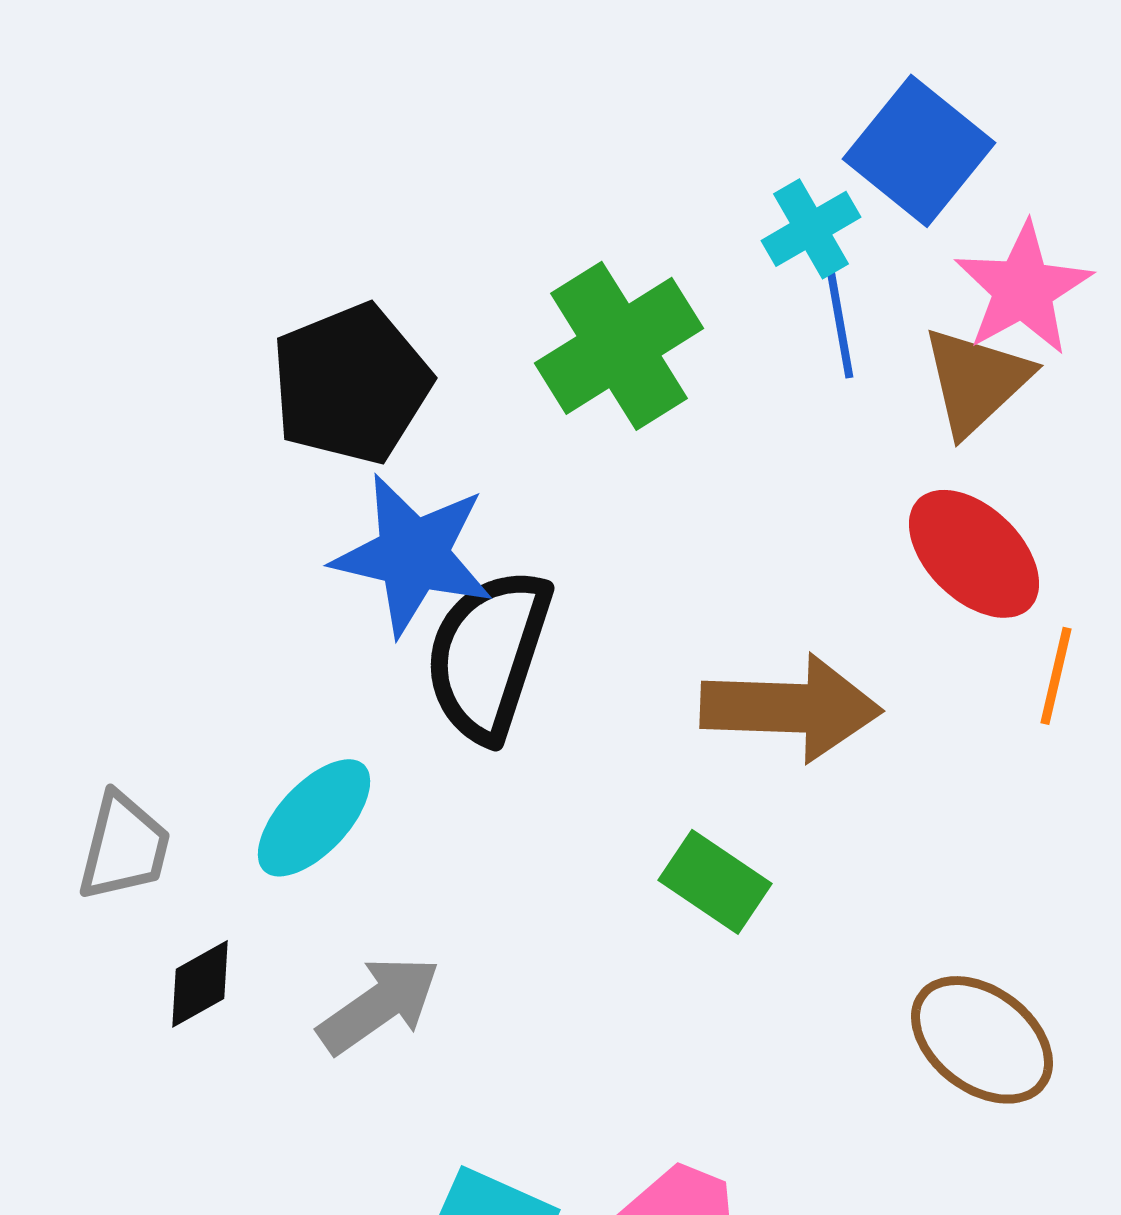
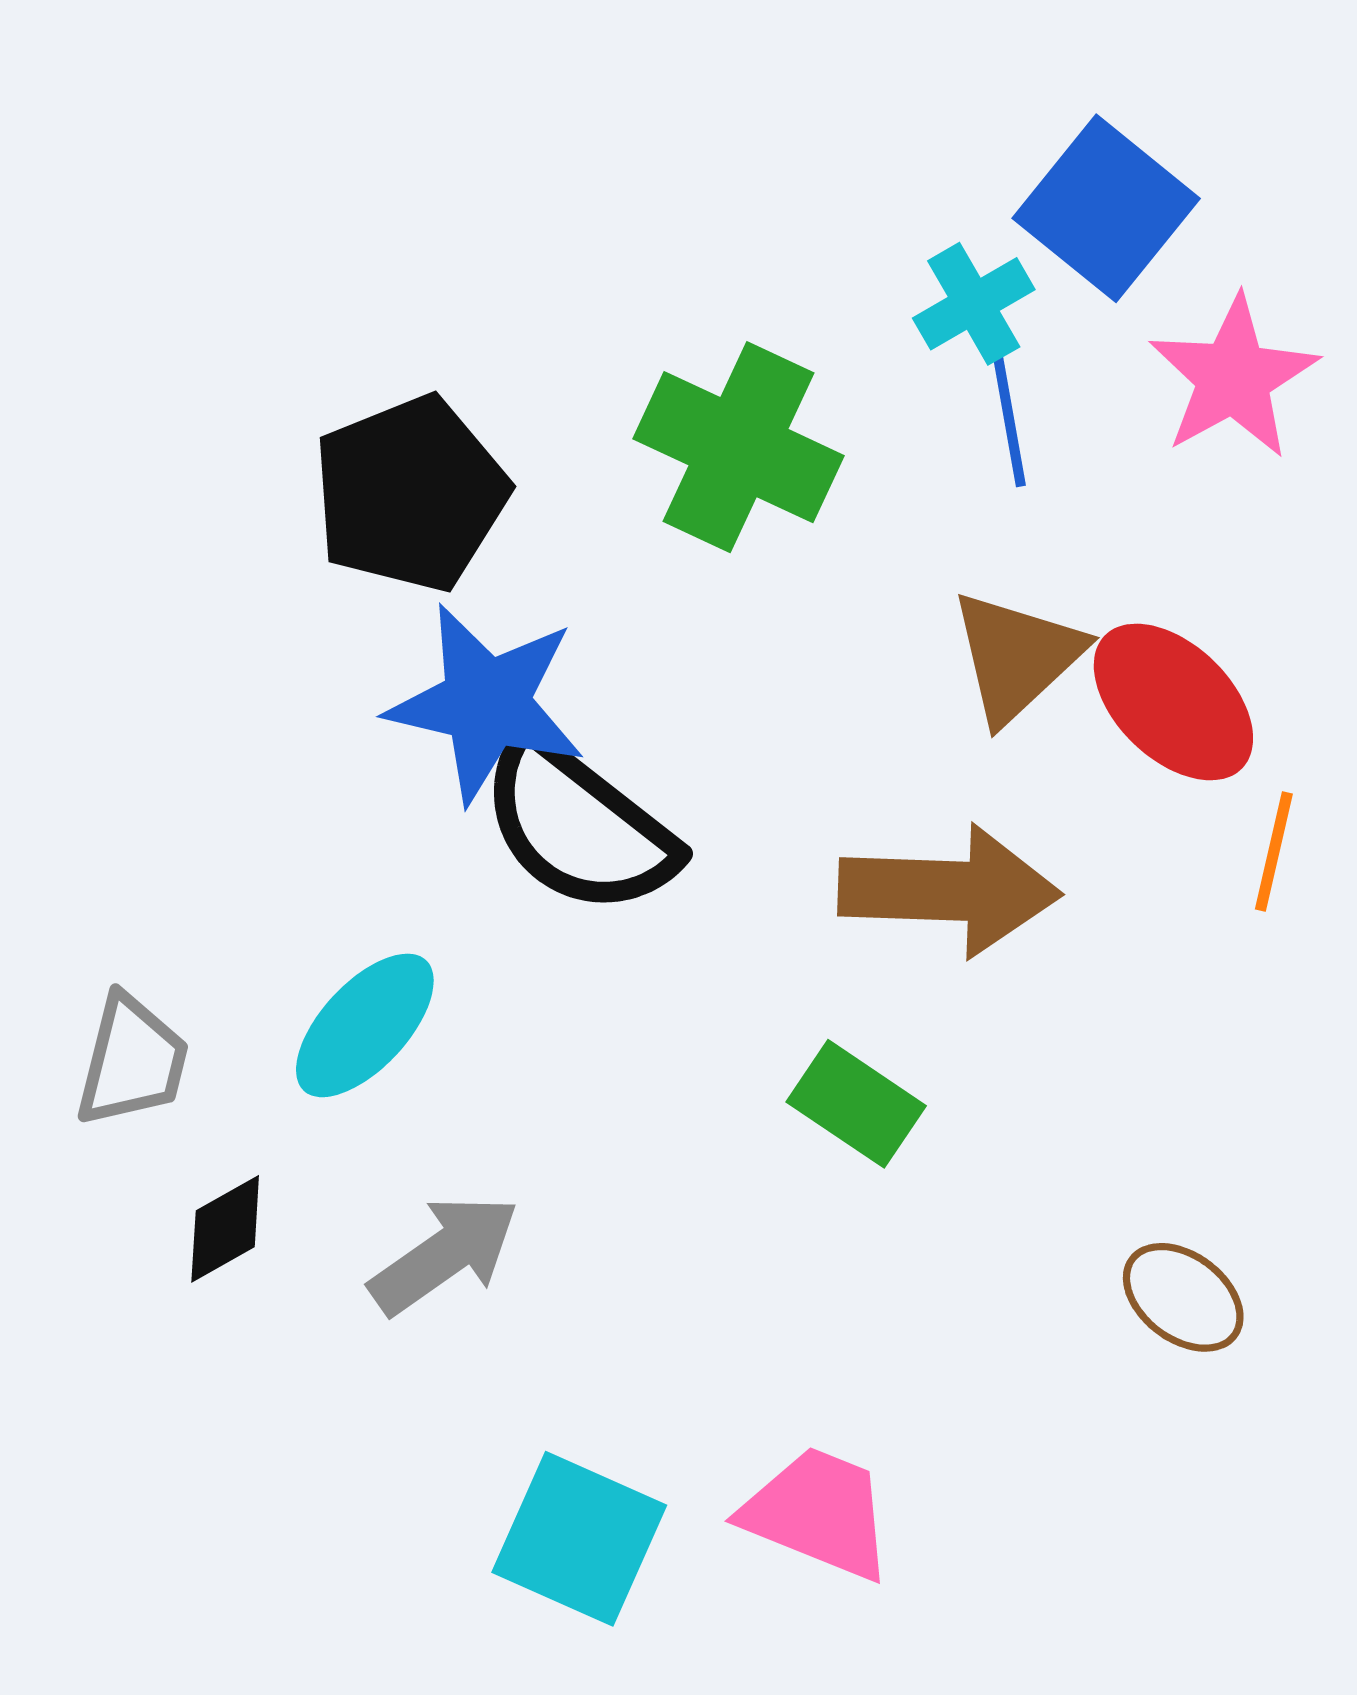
green cross: (619, 346) -> (739, 447), turned -33
brown triangle: (976, 381) -> (1017, 657), moved
black semicircle: (488, 655) -> (578, 826), turned -70
brown ellipse: (982, 1040) -> (1183, 1297), size x0.7

